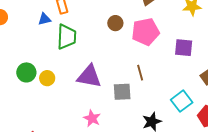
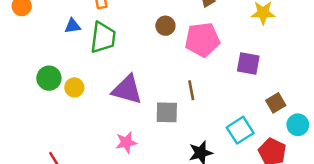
blue triangle: (44, 19) -> (73, 26), moved
pink star: (92, 118) -> (126, 142), turned 30

